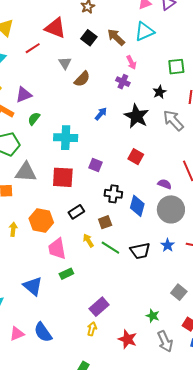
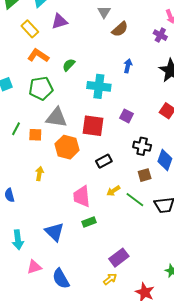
purple triangle: (24, 95) -> (59, 21), moved
blue arrow: (101, 114) -> (128, 66), moved, turned -32
orange hexagon: (41, 221) -> (67, 147), moved
brown square: (105, 222) -> (145, 175), moved
yellow arrow: (88, 241) -> (113, 191), turned -96
yellow arrow: (92, 329) -> (110, 279), turned 32
pink triangle: (17, 334) -> (34, 267), moved

